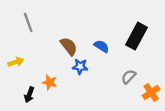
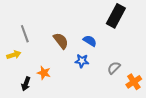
gray line: (28, 23) -> (25, 34), moved
black rectangle: (136, 36) -> (116, 16), moved
blue star: (80, 67) -> (82, 61), moved

